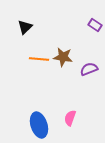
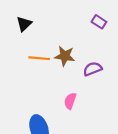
pink semicircle: (70, 118) -> (70, 101), moved

